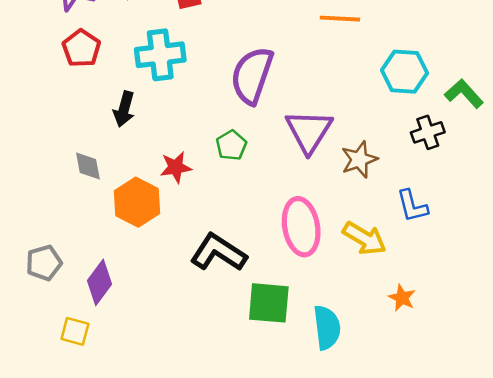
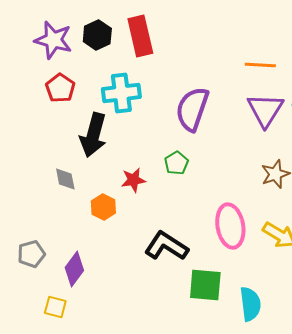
black arrow: (124, 109) -> (93, 135), size x1.6
purple triangle: (309, 131) -> (265, 110), moved
orange hexagon: (137, 202) -> (103, 207), size x0.7

